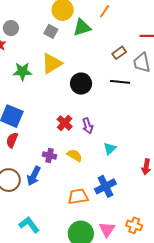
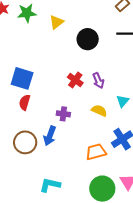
yellow triangle: (52, 63) -> (56, 22), size x0.7
green star: (22, 71) -> (27, 13), moved
yellow semicircle: (75, 155) -> (99, 111), moved
cyan L-shape: (29, 225) -> (50, 185), turned -35

